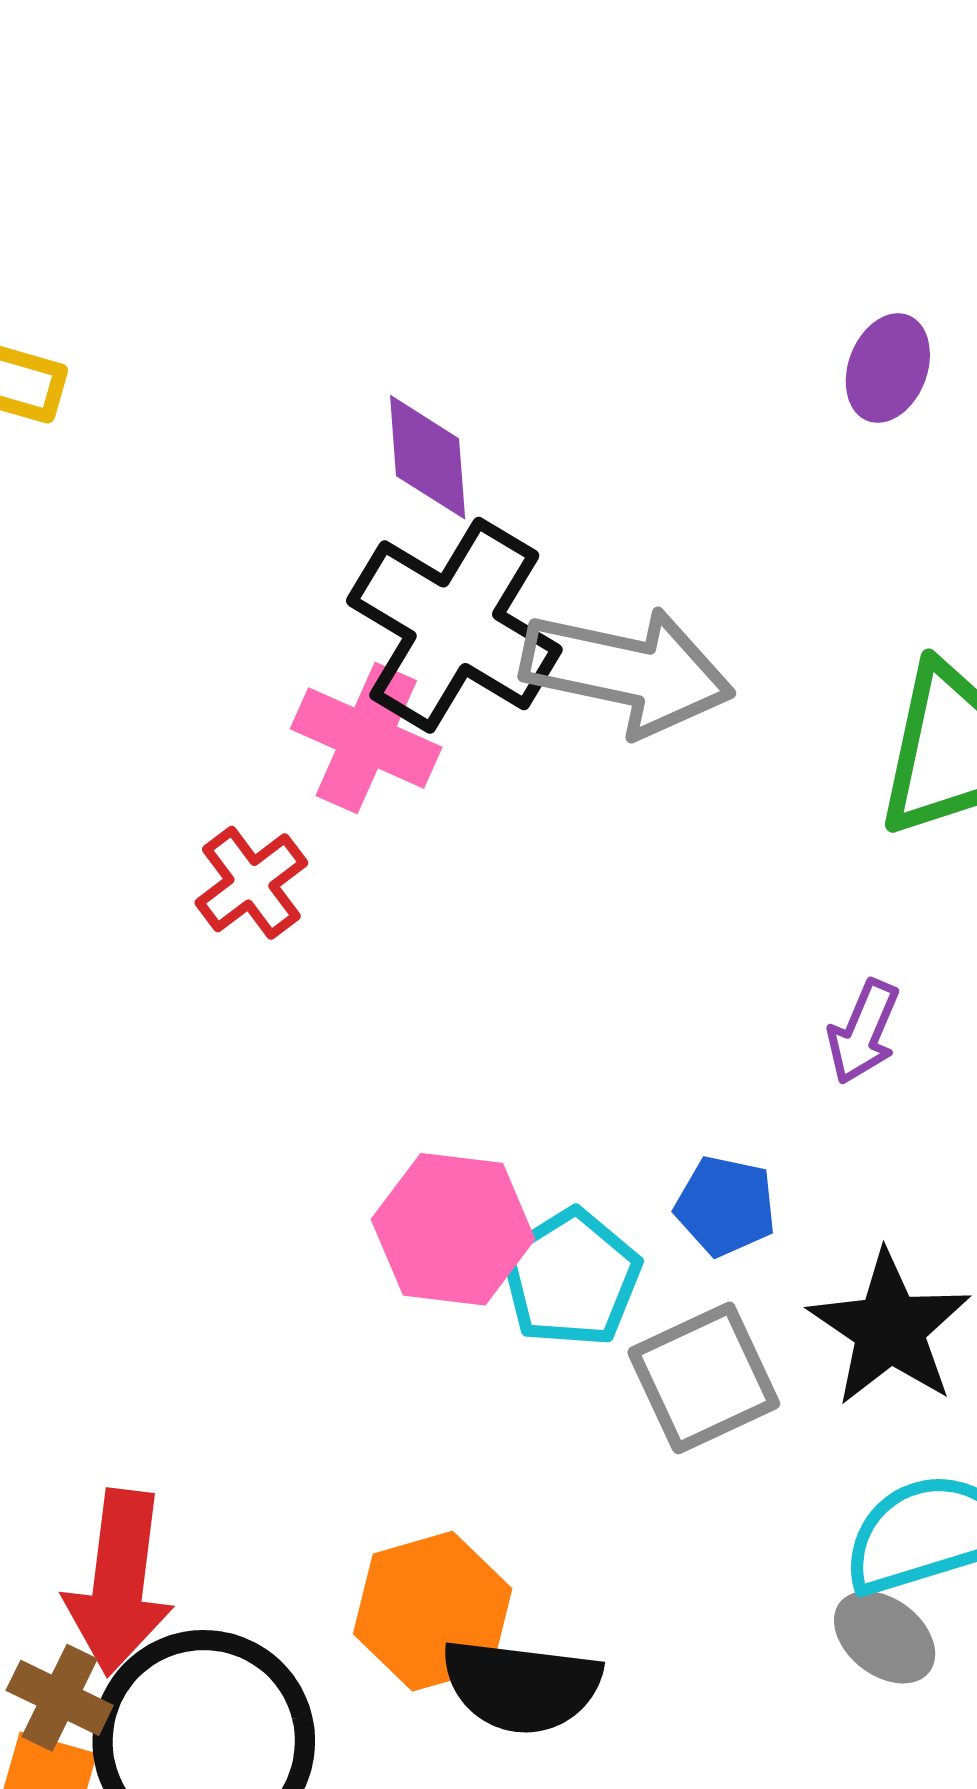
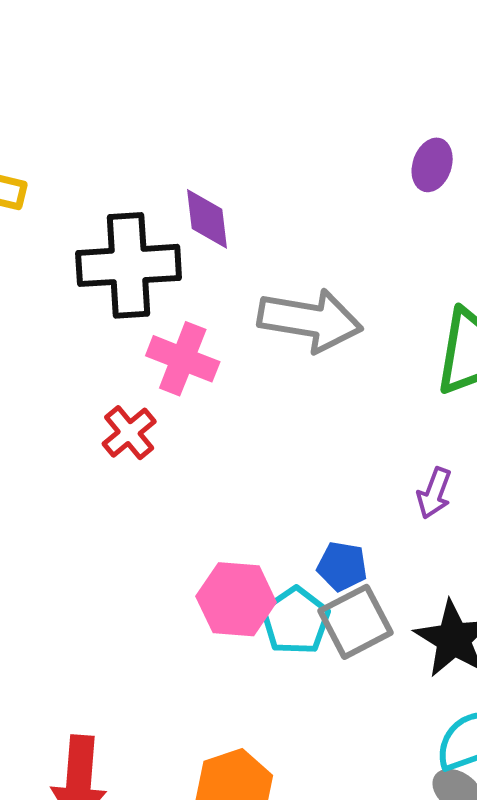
black cross: (454, 625) -> (129, 265), moved, turned -32
blue pentagon: (726, 1206) -> (342, 566), moved
gray square: (704, 1378) -> (355, 622), moved

